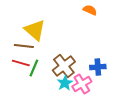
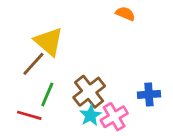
brown line: (24, 46) -> (33, 64), turned -54
red line: (21, 63) -> (29, 115), moved
blue cross: (98, 67) -> (149, 94), moved

